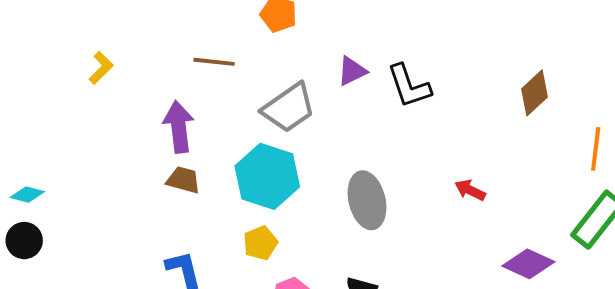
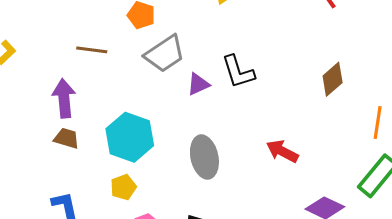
purple triangle: (352, 71) -> (198, 84), moved
gray trapezoid: (289, 108) -> (165, 54), moved
red arrow: (470, 190) -> (282, 151), size x1.4

